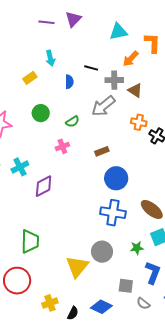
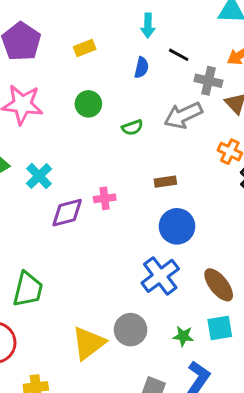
cyan arrow: (50, 58) -> (148, 26), moved
pink cross: (62, 146) -> (105, 198), moved
cyan cross: (20, 167) -> (39, 176), turned -30
blue cross: (113, 213) -> (160, 276), turned 30

